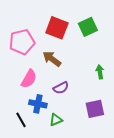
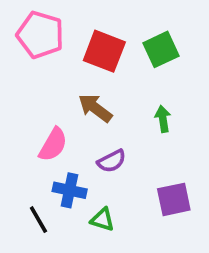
pink pentagon: (22, 42) -> (40, 35), moved, turned 30
green arrow: (100, 72) -> (163, 119), moved
green triangle: (56, 120) -> (102, 220), turned 40

